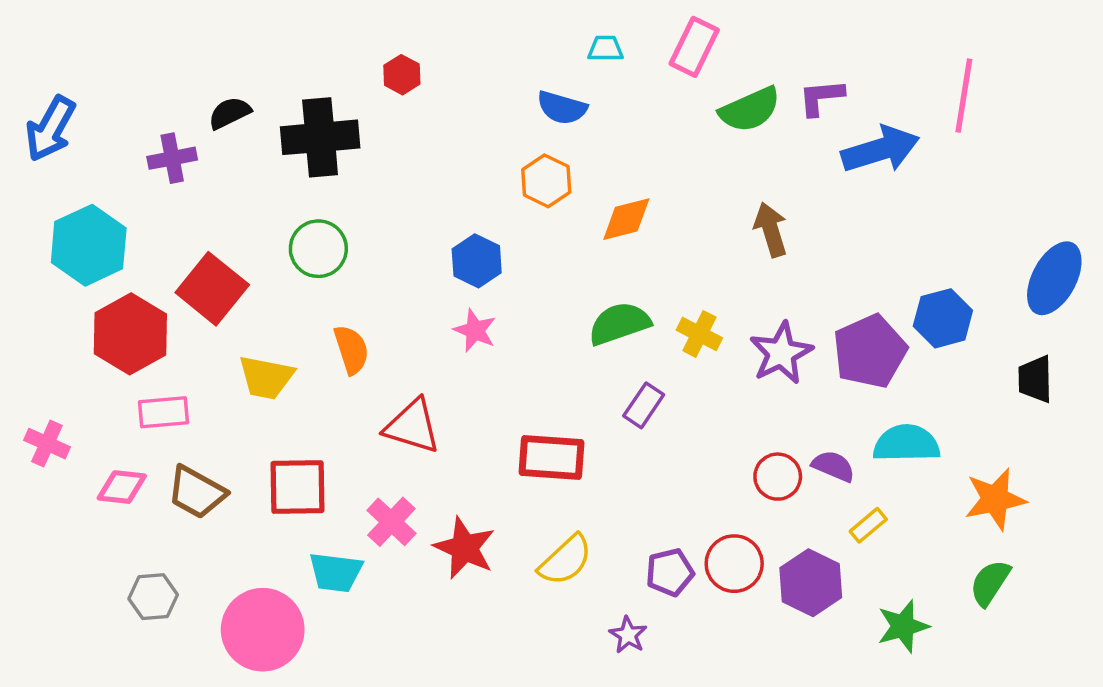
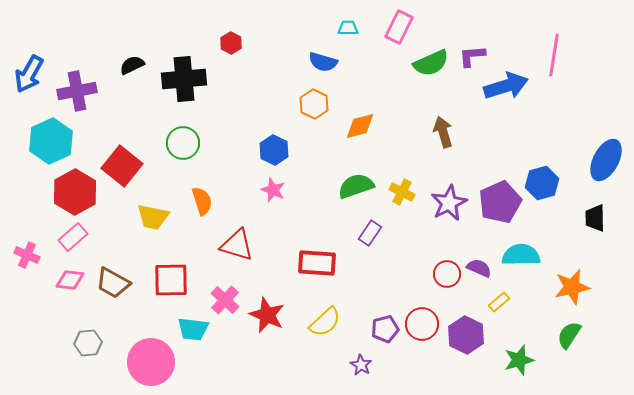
purple cross: (172, 158) -> (77, 91), moved, size x1.4
pink rectangle: (164, 412) -> (73, 237), moved, turned -36

